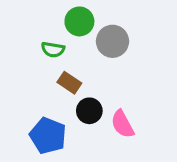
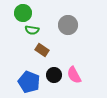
green circle: (79, 21) -> (23, 13), moved
black circle: (89, 111) -> (54, 75), moved

